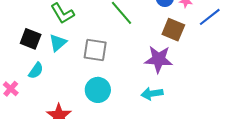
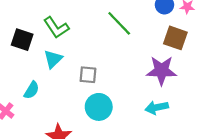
black square: (31, 39) -> (22, 40), moved
gray square: (95, 50) -> (88, 75), moved, size x0.7

